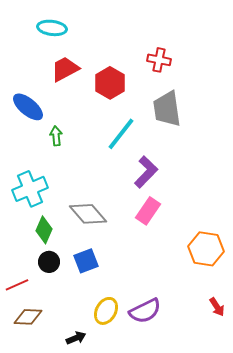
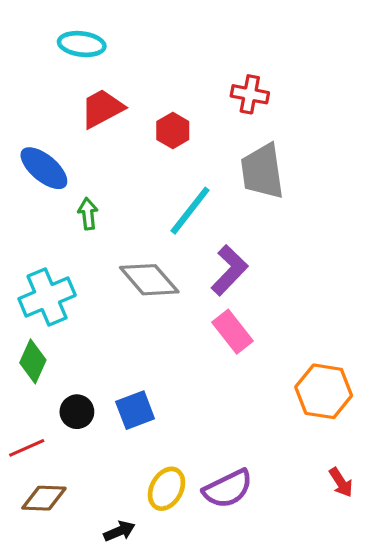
red hexagon: (110, 83) -> (173, 130), size x0.7
pink rectangle: (148, 211) -> (232, 332), turned -72
gray diamond: (88, 214) -> (149, 280), moved
green diamond: (44, 230) -> (33, 361), moved

